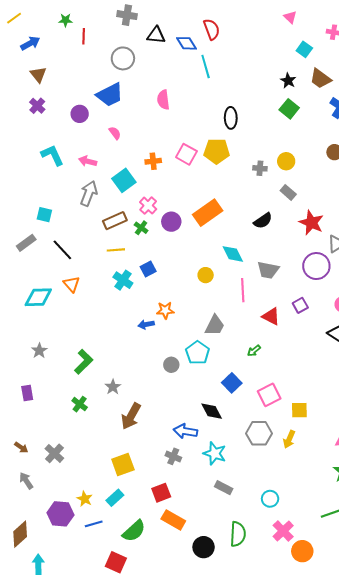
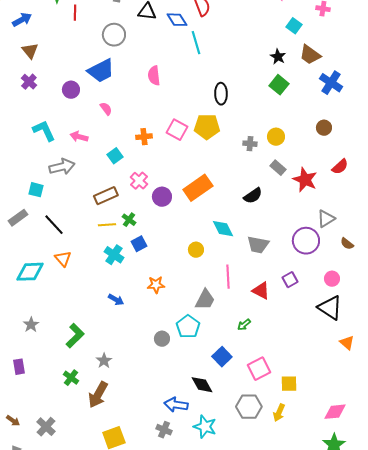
cyan square: (124, 180) -> (115, 156), size x0.7
gray arrow: (89, 193) -> (62, 167), moved, turned 55
red star: (311, 223) -> (305, 180), moved
green cross: (141, 228) -> (129, 220), moved
pink line: (243, 290) -> (228, 277), moved
blue arrow: (146, 324) -> (116, 300), moved, turned -140
brown arrow: (131, 416) -> (98, 395), moved

